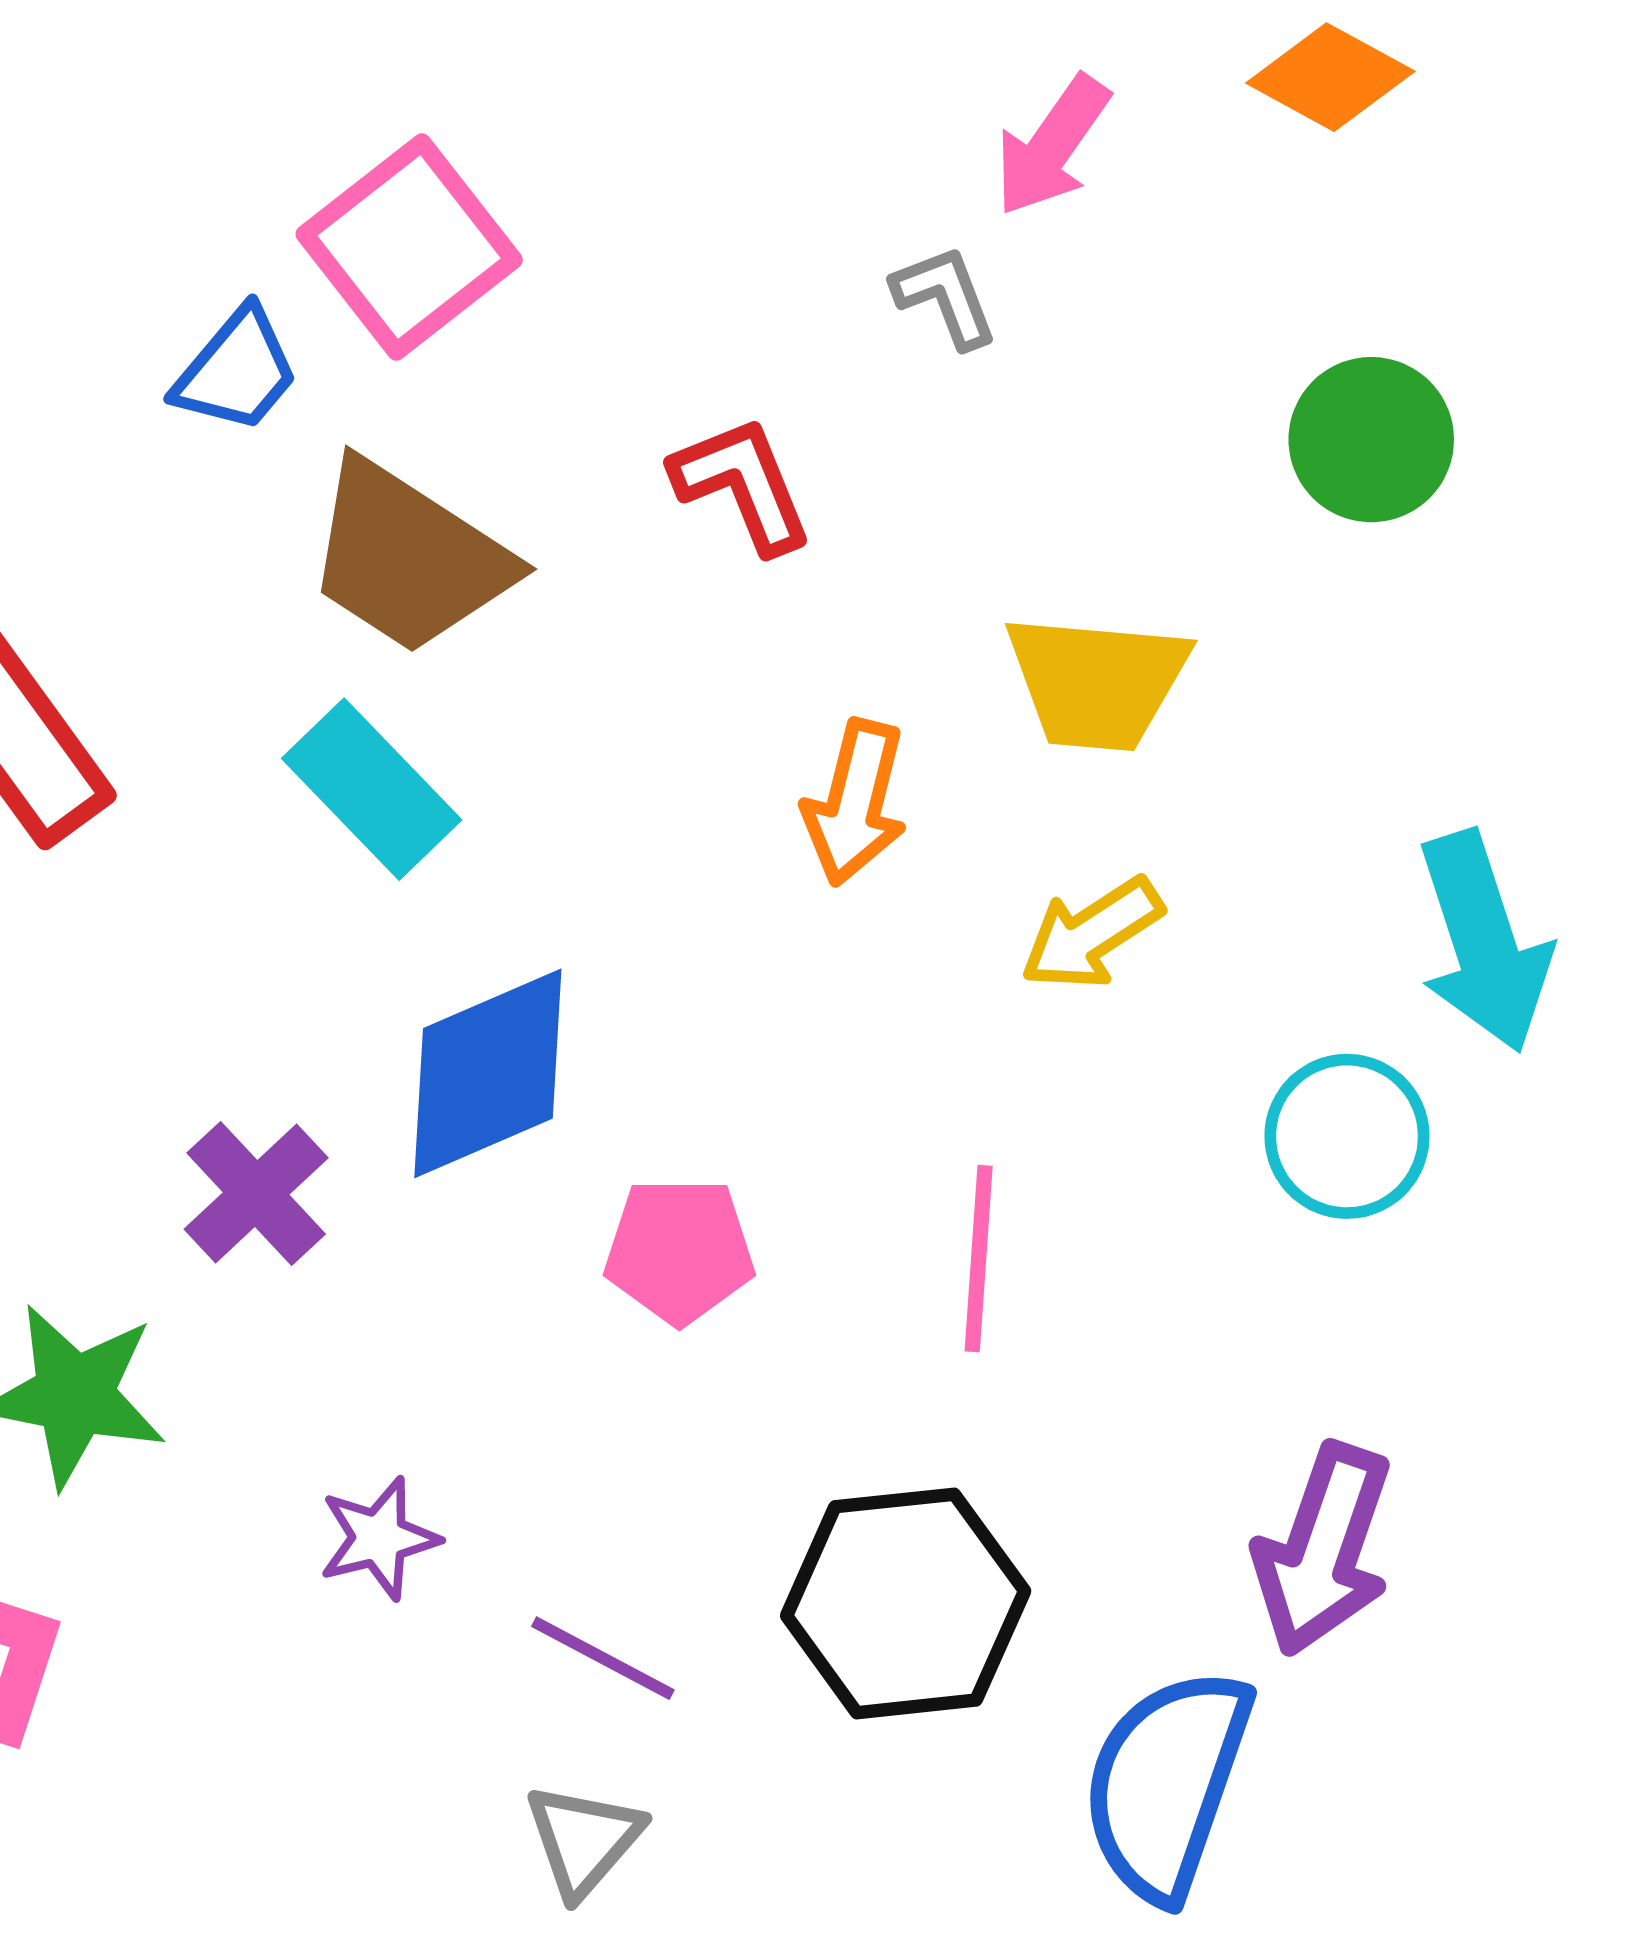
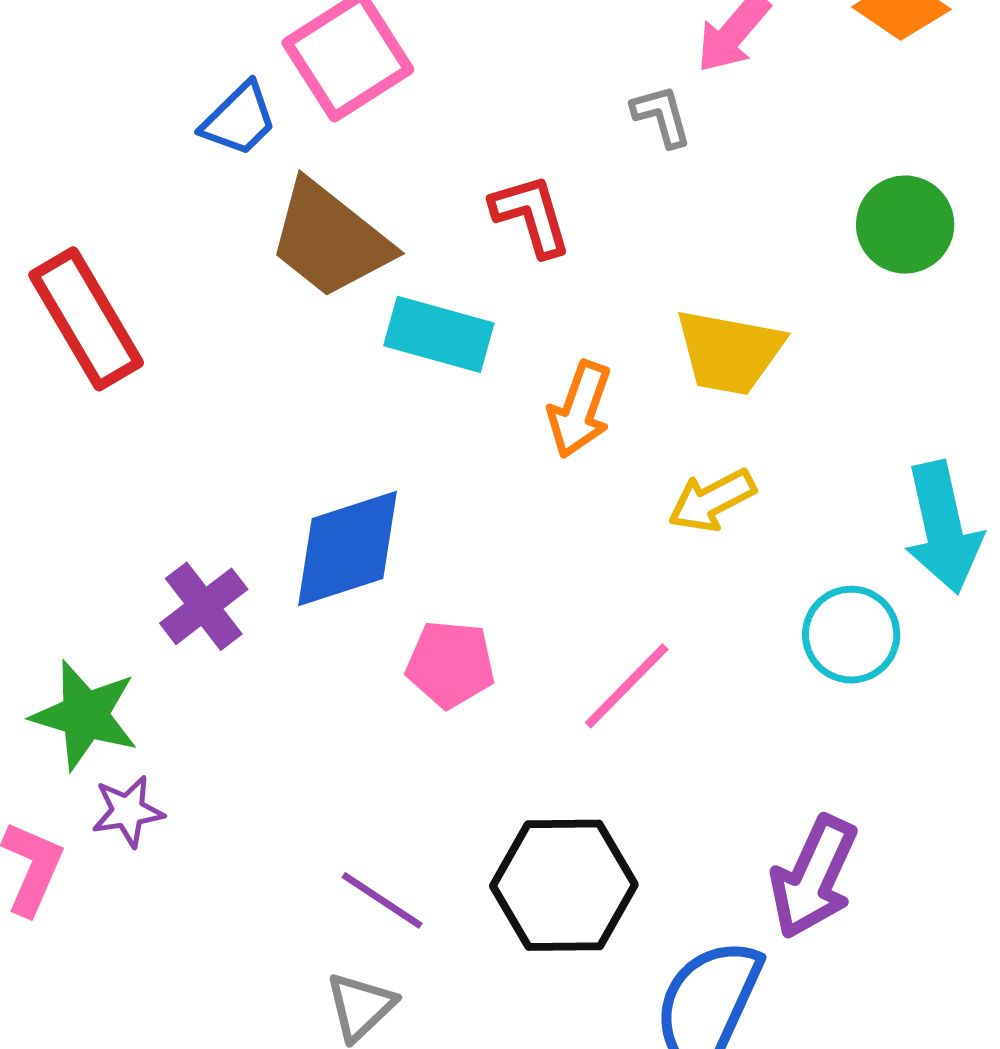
cyan rectangle: (372, 789) -> (439, 334), moved, turned -36
pink line: (979, 1259) -> (627, 686), turned 35
purple star: (379, 1538) -> (128, 811), moved

